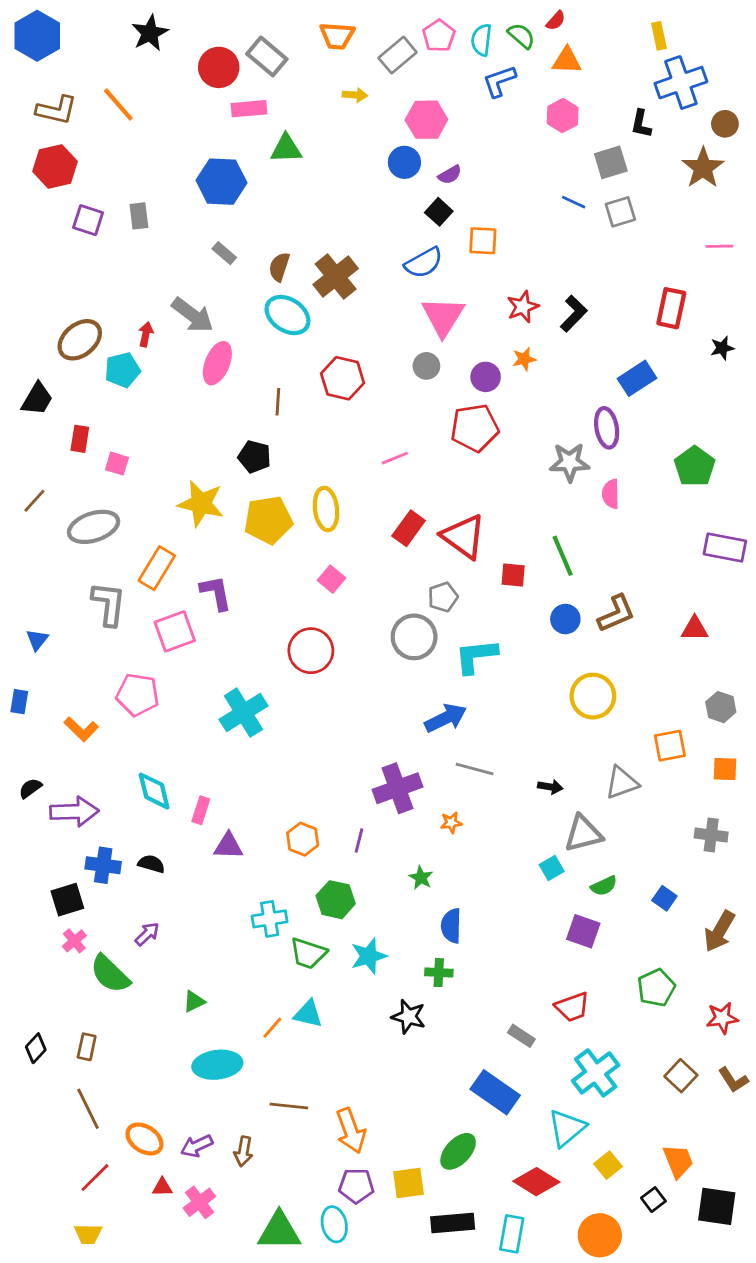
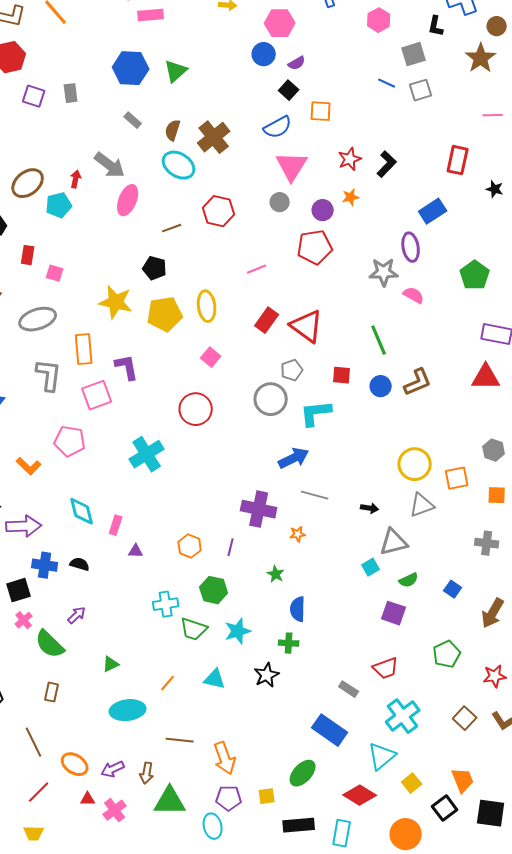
green triangle: (286, 149) -> (176, 71), moved, turned -40
black star: (722, 348) -> (495, 189), turned 30
brown line: (278, 402) -> (172, 228), turned 66
pink semicircle: (611, 494) -> (414, 295), turned 120
orange rectangle: (157, 568) -> (84, 349), turned -36
red square: (513, 575) -> (342, 375), moved
red triangle: (695, 629) -> (486, 377), moved, size x1.4
yellow circle: (593, 696) -> (415, 464), moved
purple cross: (398, 788) -> (259, 509), turned 32
purple triangle: (228, 846) -> (136, 551), size x0.7
cyan triangle: (308, 1014) -> (215, 679), moved
black star: (409, 1017) -> (267, 675), turned 30
brown rectangle: (87, 1047) -> (52, 692), moved
yellow square: (409, 1183) -> (267, 796), size x0.7
black square: (653, 1200) -> (445, 808), size x1.4
green triangle: (279, 1231) -> (170, 801), moved

